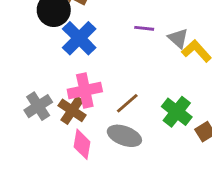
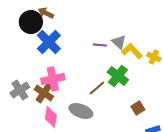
purple line: (144, 28) -> (100, 45), moved
brown line: (127, 103) -> (97, 88), moved
green cross: (177, 112) -> (118, 76), moved

